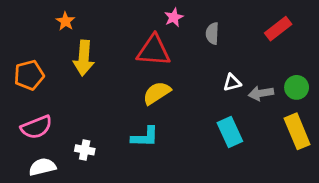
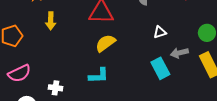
yellow arrow: (84, 58) -> (51, 21), size x0.7
gray arrow: (261, 93) -> (179, 53), moved

